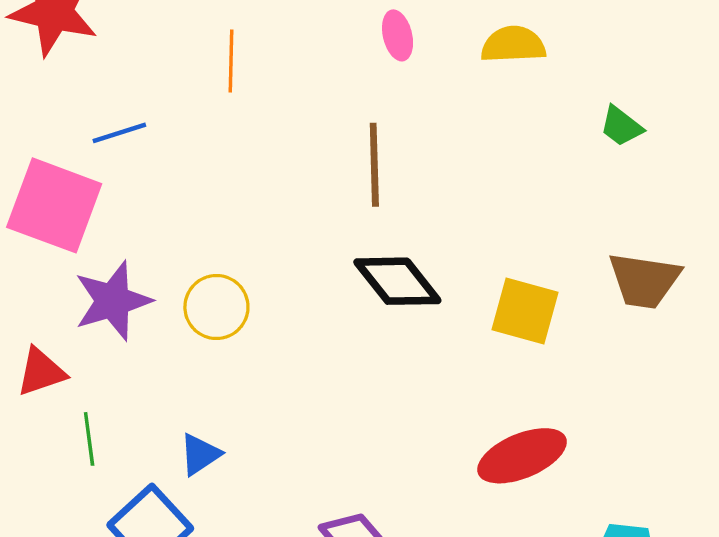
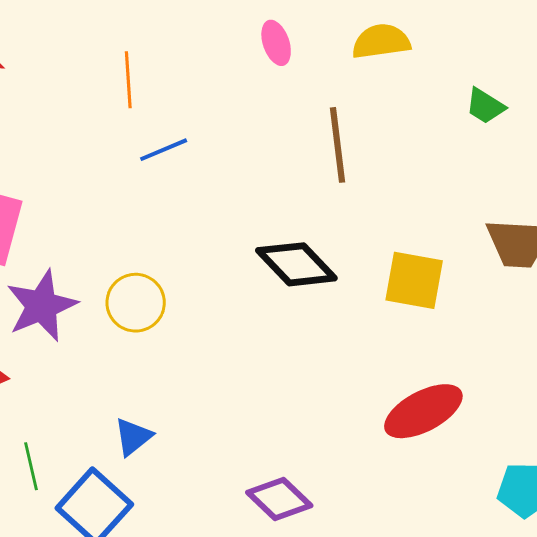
blue line: (119, 133) -> (164, 150), moved
brown line: (374, 165) -> (338, 145), moved
green line: (89, 439) -> (31, 466), moved

